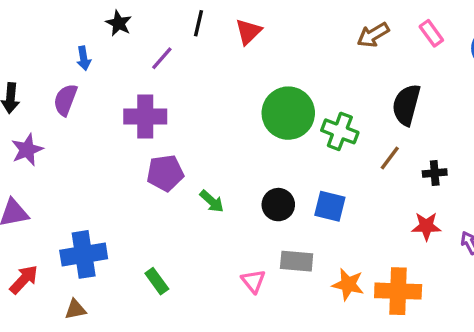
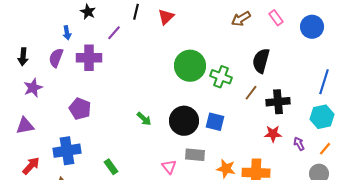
purple cross: (145, 116) -> (89, 58), moved
purple pentagon: (165, 173) -> (80, 109), moved, turned 30
black cross: (435, 173) -> (278, 102), size x1.6
black circle: (278, 205) -> (184, 121), size x1.5

